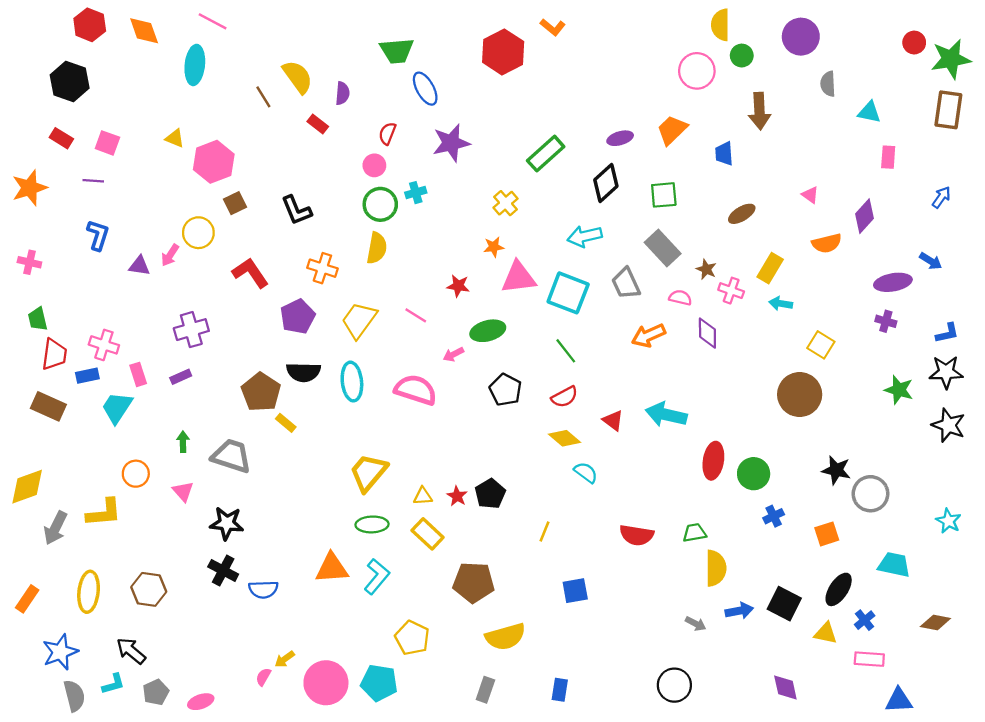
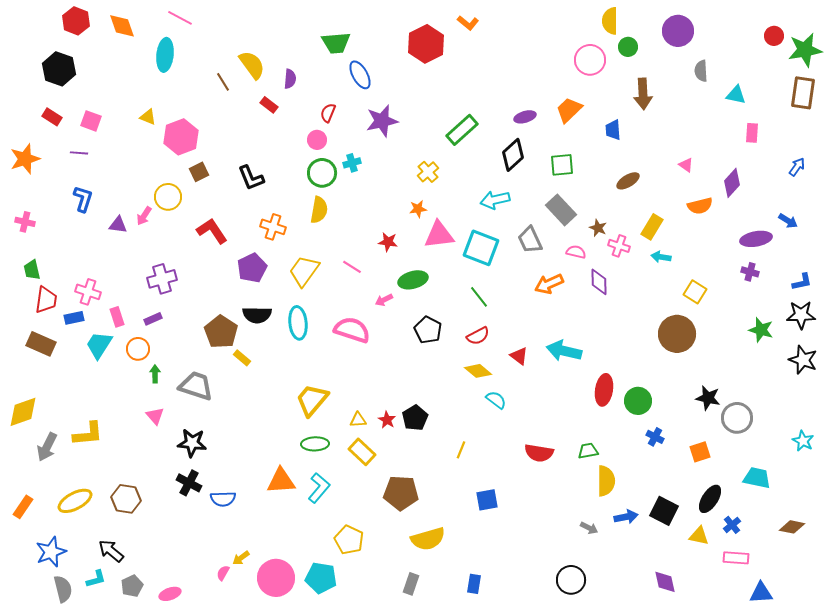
orange circle: (136, 474) -> (138, 349), moved
blue cross: (774, 516) -> (655, 437), turned -36
yellow ellipse: (89, 592) -> (75, 501), turned 56

